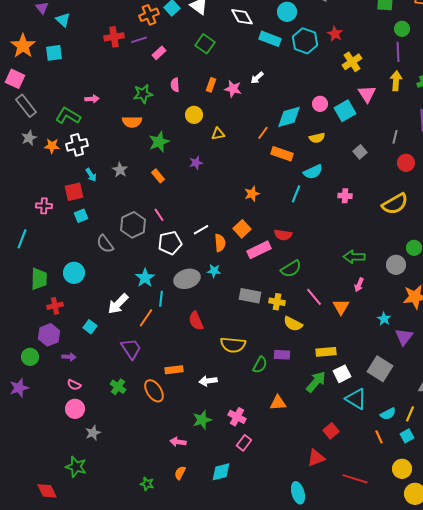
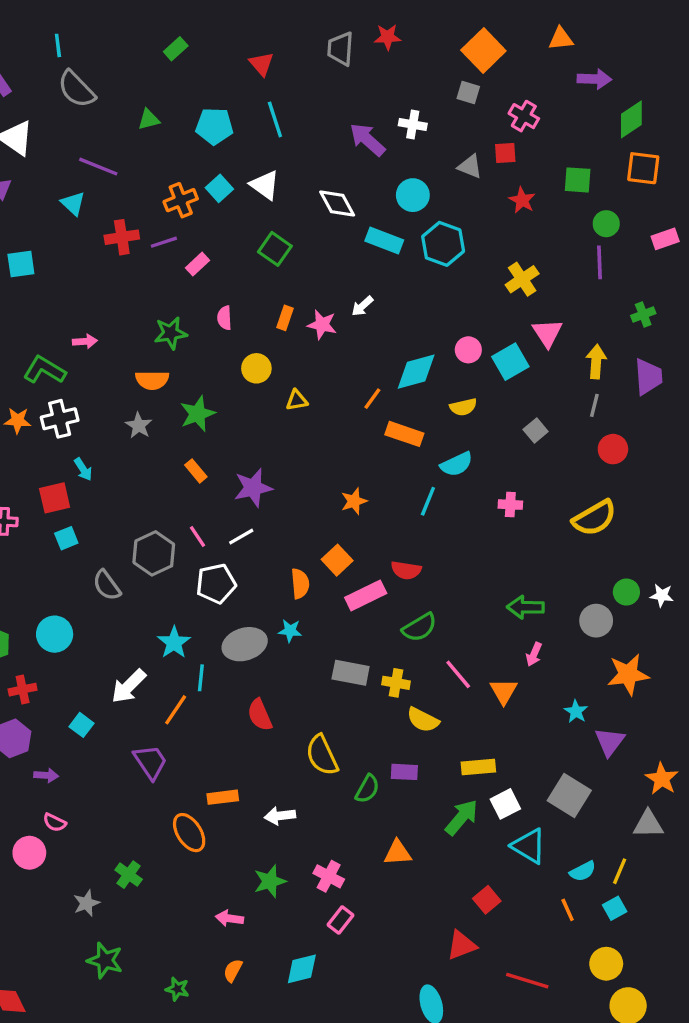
cyan triangle: (63, 20) -> (73, 204), moved
red star: (335, 34) -> (522, 200), moved
yellow arrow: (396, 81) -> (596, 362), moved
purple star: (196, 163) -> (253, 488), moved, size x1.6
gray star: (120, 170) -> (139, 426), moved
white line: (201, 230) -> (241, 537), moved
yellow semicircle: (233, 345) -> (322, 755), turned 60
green cross: (118, 387) -> (129, 875), moved
pink circle: (75, 409) -> (29, 853), moved
green star: (76, 467) -> (105, 960), moved

